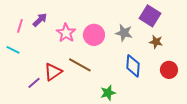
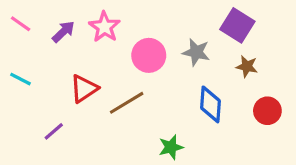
pink line: (20, 26) -> (21, 24), moved, turned -72
pink star: (66, 33) -> (104, 27), moved
brown line: (80, 65) -> (127, 103), turned -60
red triangle: (53, 72) -> (84, 89), moved

